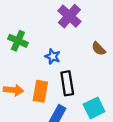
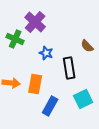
purple cross: (69, 16) -> (35, 22), moved
black rectangle: (67, 83) -> (69, 68), moved

